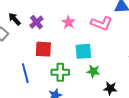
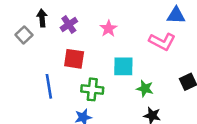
black arrow: (14, 19) -> (42, 18), turned 32
pink L-shape: (101, 23) -> (162, 41), moved
green star: (93, 71) -> (145, 89), moved

